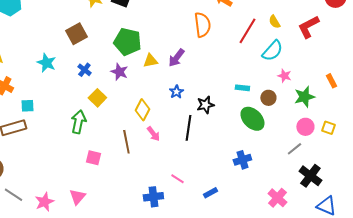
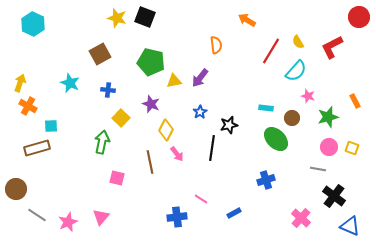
orange semicircle: (202, 25) -> (216, 45), moved, size x0.7
blue cross: (84, 70) -> (108, 90), turned -32
purple star: (119, 72) -> (151, 104), moved
gray line: (294, 149) -> (318, 169), turned 49

